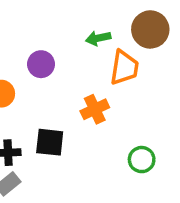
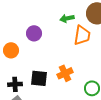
orange cross: (95, 109) -> (65, 73), moved

